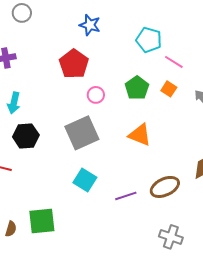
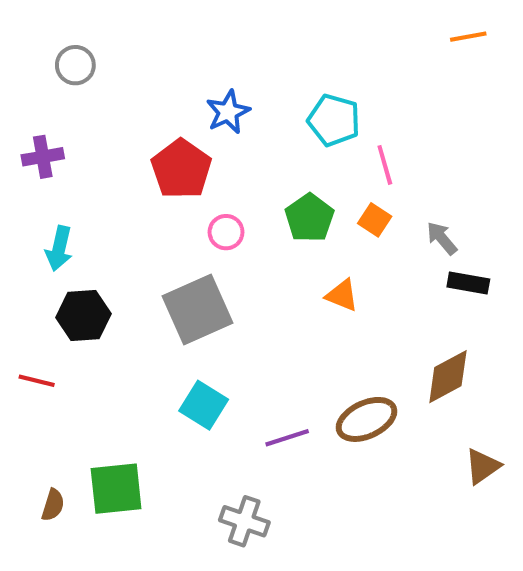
blue star: (90, 25) -> (228, 112), moved, turned 30
pink line: (174, 62) -> (385, 165), turned 42
orange triangle: (140, 135) -> (342, 295), moved, size x0.7
gray cross: (171, 237) -> (244, 521), moved

